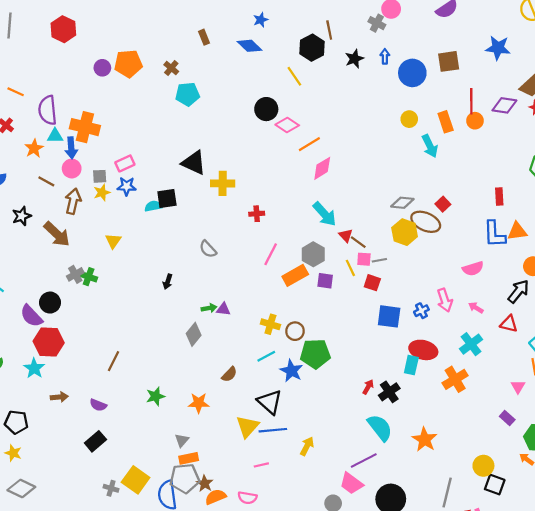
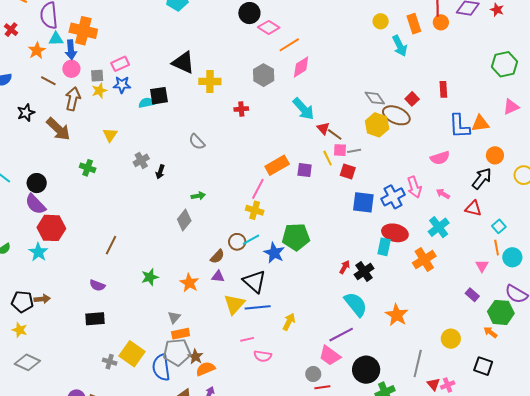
red rectangle: (499, 197) -> (443, 89), moved
gray diamond: (402, 203) -> (375, 98), turned 50
pink line: (271, 254) -> (258, 189), moved
gray hexagon: (313, 254) -> (264, 75), moved
gray cross: (75, 274) -> (141, 160), moved
black circle: (50, 303) -> (37, 183), moved
purple triangle: (223, 309) -> (218, 276), moved
blue cross: (421, 311) -> (393, 197), size x1.6
brown circle: (295, 331) -> (237, 242), moved
brown arrow: (59, 397) -> (42, 299), moved
orange star: (199, 403) -> (189, 283), turned 30
black rectangle: (95, 441) -> (95, 319), turned 36
black square: (495, 485) -> (483, 366), moved
pink semicircle: (247, 498) -> (263, 356), moved

